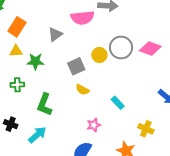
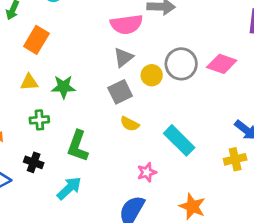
gray triangle: (55, 34) -> (123, 57), moved
yellow triangle: (16, 51) -> (29, 82), moved
cyan rectangle: (118, 103) -> (179, 140), size x1.6
black cross: (11, 124) -> (34, 162), moved
yellow cross: (146, 129) -> (235, 159), moved, turned -35

